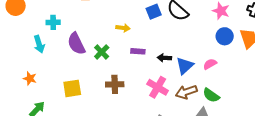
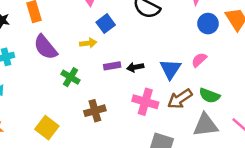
blue square: (154, 12) -> (106, 24), moved
purple semicircle: (76, 44) -> (45, 47), moved
black arrow: (164, 58) -> (135, 67), moved
yellow square: (72, 88) -> (47, 128), turned -30

